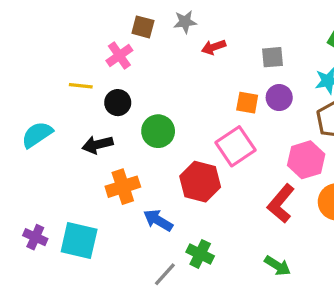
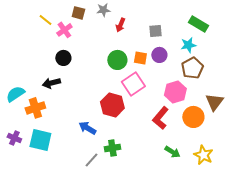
red arrow: (214, 47) -> (120, 25), turned -48
yellow line: (81, 86) -> (45, 20), moved, turned 32
green circle: (158, 131) -> (117, 60), moved
cyan semicircle: (37, 135) -> (15, 94), moved
orange cross: (123, 187) -> (35, 108), moved
green cross: (200, 254) -> (112, 148), turned -35
green arrow: (277, 266) -> (172, 152), moved

